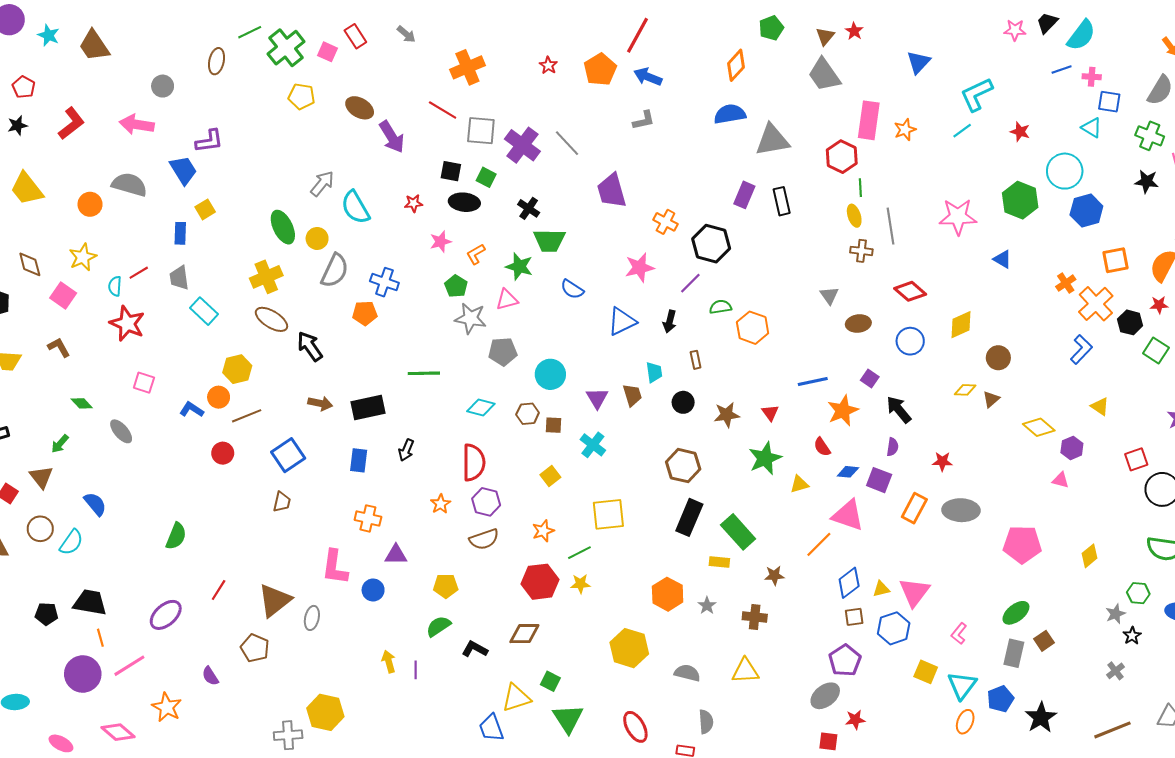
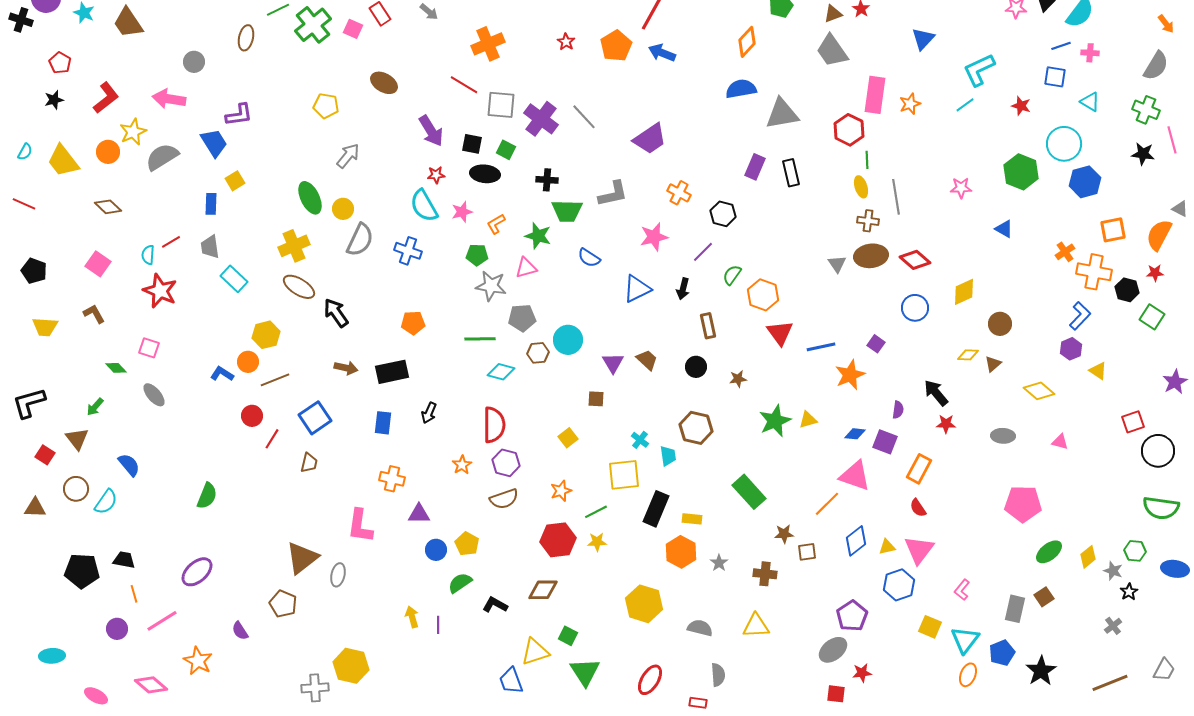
brown triangle: (825, 36) -> (833, 14), turned 30
yellow pentagon: (302, 96) -> (326, 106), moved
blue square: (1109, 102) -> (1055, 77), moved
gray L-shape: (644, 120) -> (613, 194), moved, size x1.4
purple arrow: (392, 137) -> (431, 131), moved
gray semicircle: (129, 185) -> (162, 157), turned -48
purple trapezoid: (612, 191) -> (650, 139), moved, turned -108
orange circle: (90, 204) -> (108, 152), moved
cyan semicircle: (355, 207) -> (424, 206), moved
black cross: (529, 208) -> (547, 180), turned -30
pink star: (958, 217) -> (961, 188), size x0.6
black hexagon: (711, 244) -> (723, 214), size x0.7
yellow star: (83, 257) -> (133, 132), moved
brown diamond: (30, 264) -> (108, 207), moved, turned -32
green pentagon: (456, 286) -> (477, 255), turned -30
orange cross: (1096, 304) -> (1094, 272), turned -36
green semicircle: (720, 307) -> (732, 275), turned -45
orange pentagon: (365, 313) -> (413, 323), moved
brown ellipse: (858, 324) -> (871, 256), moved, size x1.4
brown rectangle: (696, 360) -> (708, 326), size x1.4
cyan trapezoid: (654, 372) -> (668, 456), moved
green line: (424, 373) -> (480, 339), moved
pink square: (144, 383) -> (149, 348), moved
brown trapezoid: (632, 395) -> (647, 360), turned -30
black arrow: (899, 410) -> (936, 393), moved
red triangle: (770, 413) -> (780, 333), moved, size x1.6
brown hexagon: (528, 414) -> (538, 353), moved
brown star: (727, 415) -> (738, 379), size x0.7
brown square: (554, 425) -> (596, 399), moved
cyan cross: (593, 445) -> (640, 440), moved, size x0.7
red semicircle: (822, 447) -> (918, 508), moved
purple hexagon: (1072, 448) -> (1071, 349), moved
yellow triangle: (799, 484) -> (808, 420), moved
gray ellipse: (961, 510) -> (1003, 436), moved, size x0.7
black rectangle: (689, 517) -> (656, 509), moved
yellow diamond: (1090, 556) -> (1088, 557), moved
yellow rectangle: (719, 562) -> (692, 519), moved
yellow pentagon: (446, 586) -> (467, 544), turned 30
red line: (219, 590) -> (272, 439), moved
blue circle: (373, 590) -> (436, 550), moved
black trapezoid: (90, 602) -> (124, 560), size x0.7
green ellipse: (1016, 613) -> (1049, 552), moved
black pentagon: (46, 614) -> (82, 571), size x1.6
gray star: (1115, 614) -> (1113, 571), turned -30
brown square: (854, 617) -> (807, 552), moved
purple circle: (83, 674) -> (117, 629), size x0.6
red ellipse: (635, 727) -> (650, 680), turned 60

